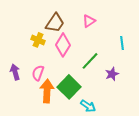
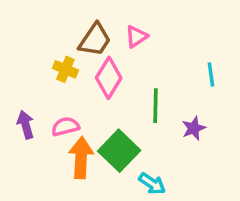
pink triangle: (89, 21) -> (136, 36), moved
green line: (90, 61) -> (156, 106), turned -42
pink semicircle: (38, 73) -> (65, 126), turned 56

